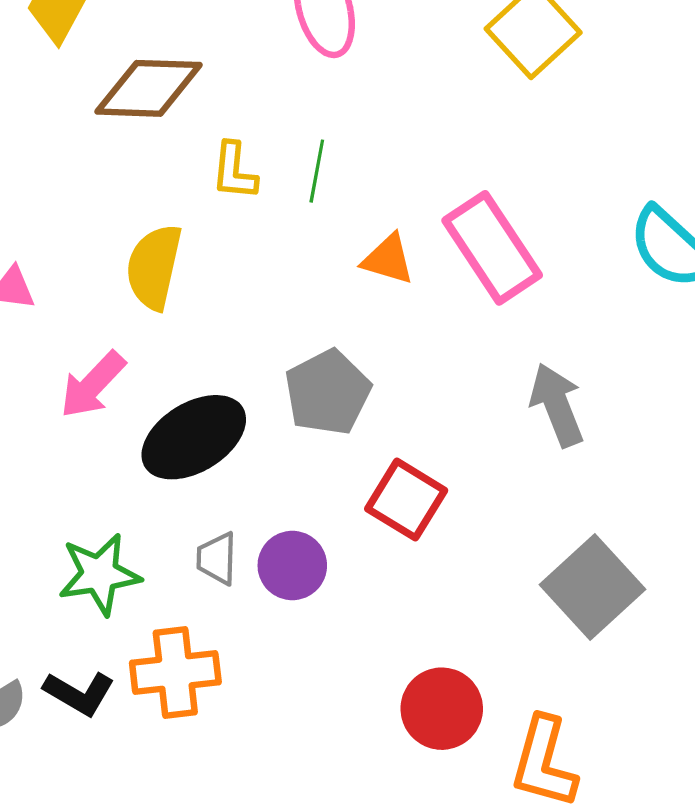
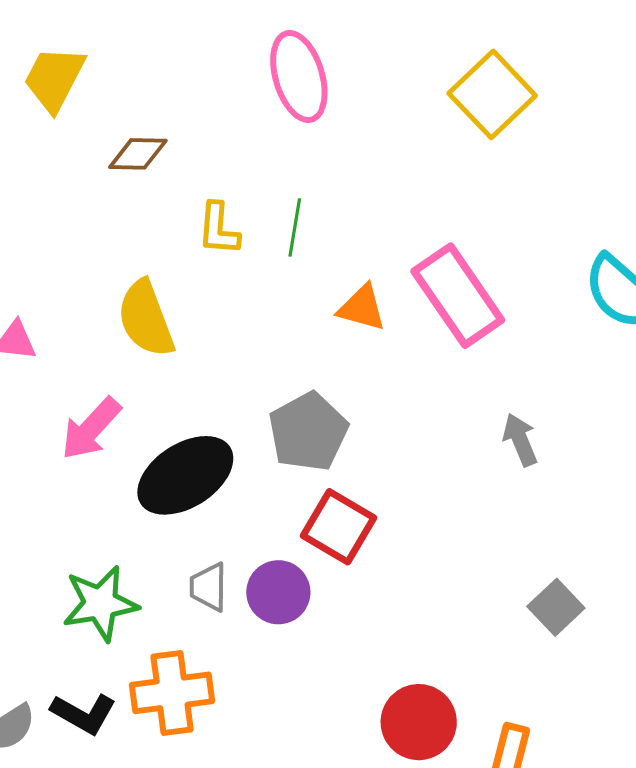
brown diamond: (148, 88) -> (138, 154), size x0.6
yellow semicircle: (154, 267) -> (146, 319), turned -32
gray arrow: (557, 405) -> (520, 440), size x0.7
red square: (406, 500) -> (338, 527), moved
gray square: (592, 587) -> (556, 607), size x0.6

